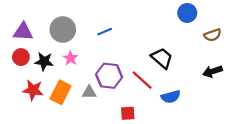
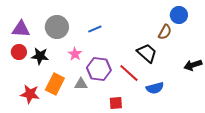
blue circle: (187, 13) -> (179, 15), moved
brown semicircle: (213, 35) -> (165, 32), moved, turned -42
pink star: (70, 58) -> (75, 54), moved
red star: (33, 90) -> (30, 94), moved

